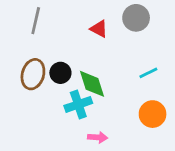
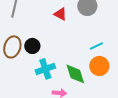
green diamond: (92, 84) -> (75, 74), moved
orange circle: (153, 114) -> (99, 66), moved

